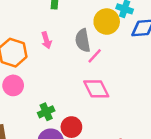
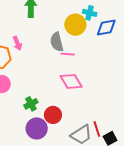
pink arrow: (46, 40) -> (17, 43), moved
pink line: (95, 56) -> (68, 54), turned 56

